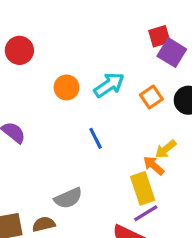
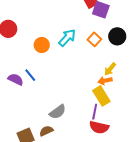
blue line: (96, 138) -> (30, 75), moved
orange arrow: (154, 166) -> (105, 81), turned -40
purple line: (146, 213) -> (95, 112), moved, turned -35

